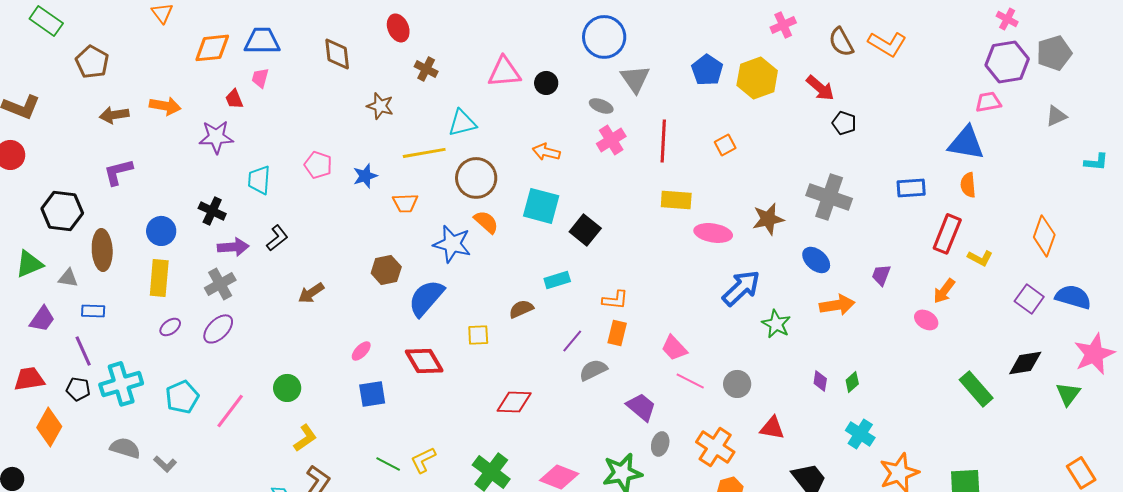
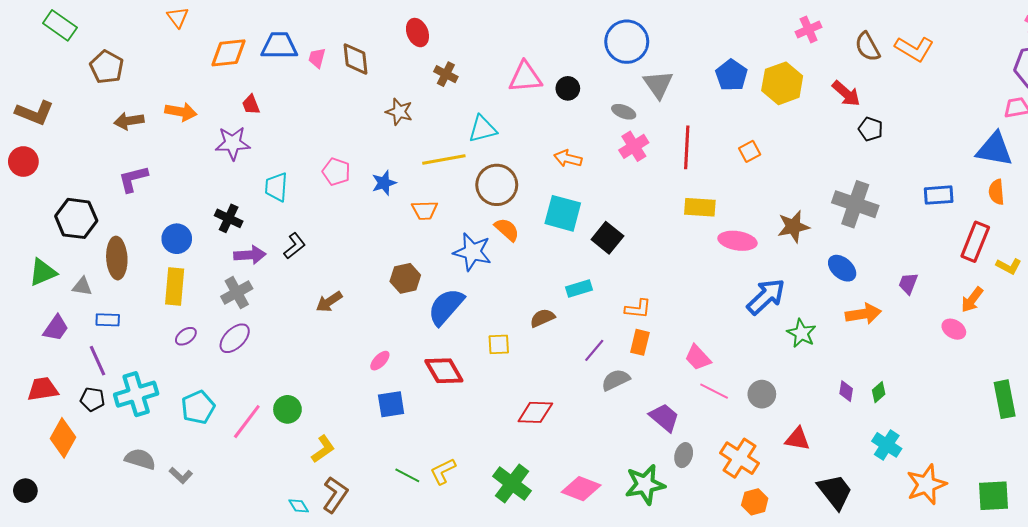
pink trapezoid: (260, 78) -> (317, 58), moved
green circle: (287, 388) -> (287, 409), moved
green rectangle: (976, 389) -> (1005, 399), turned 30

